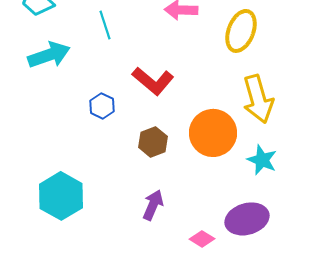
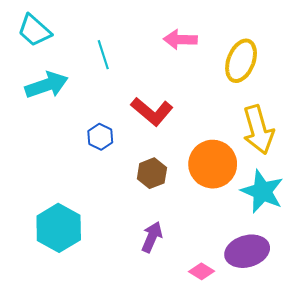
cyan star: (262, 160) -> (262, 191), size x1.4

